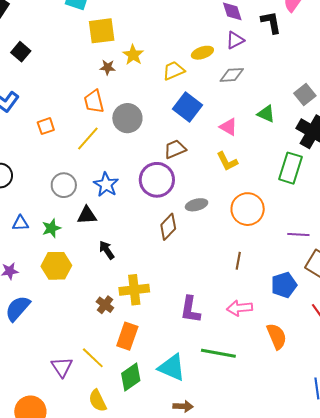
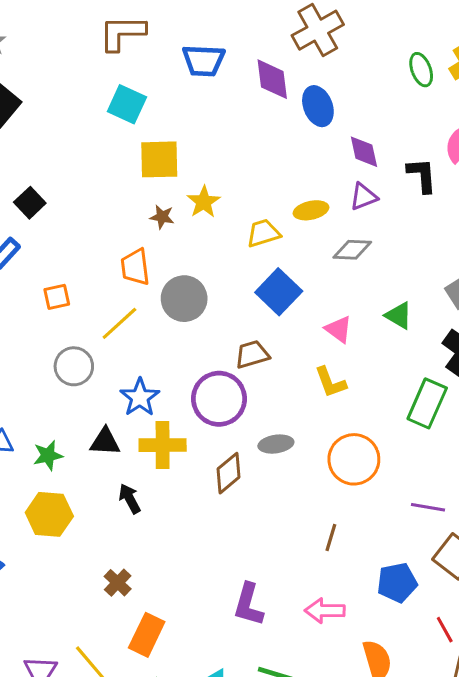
black square: (21, 52) -> (30, 203), moved
gray circle: (64, 185) -> (74, 366), moved
yellow cross: (134, 290) -> (163, 445), moved

